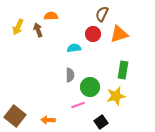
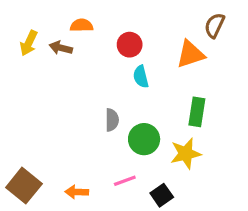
brown semicircle: (102, 14) -> (214, 25), moved
brown arrow: (38, 30) -> (61, 48), turned -56
red circle: (93, 34) -> (130, 45), moved
cyan semicircle: (74, 48) -> (141, 77), moved, turned -96
pink line: (78, 105) -> (125, 181), moved

